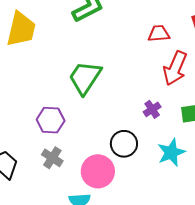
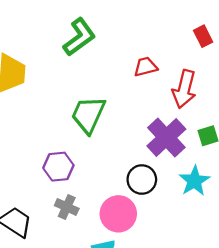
red trapezoid: (159, 34) -> (146, 67), moved
purple cross: (152, 109) -> (166, 138), size x2.0

